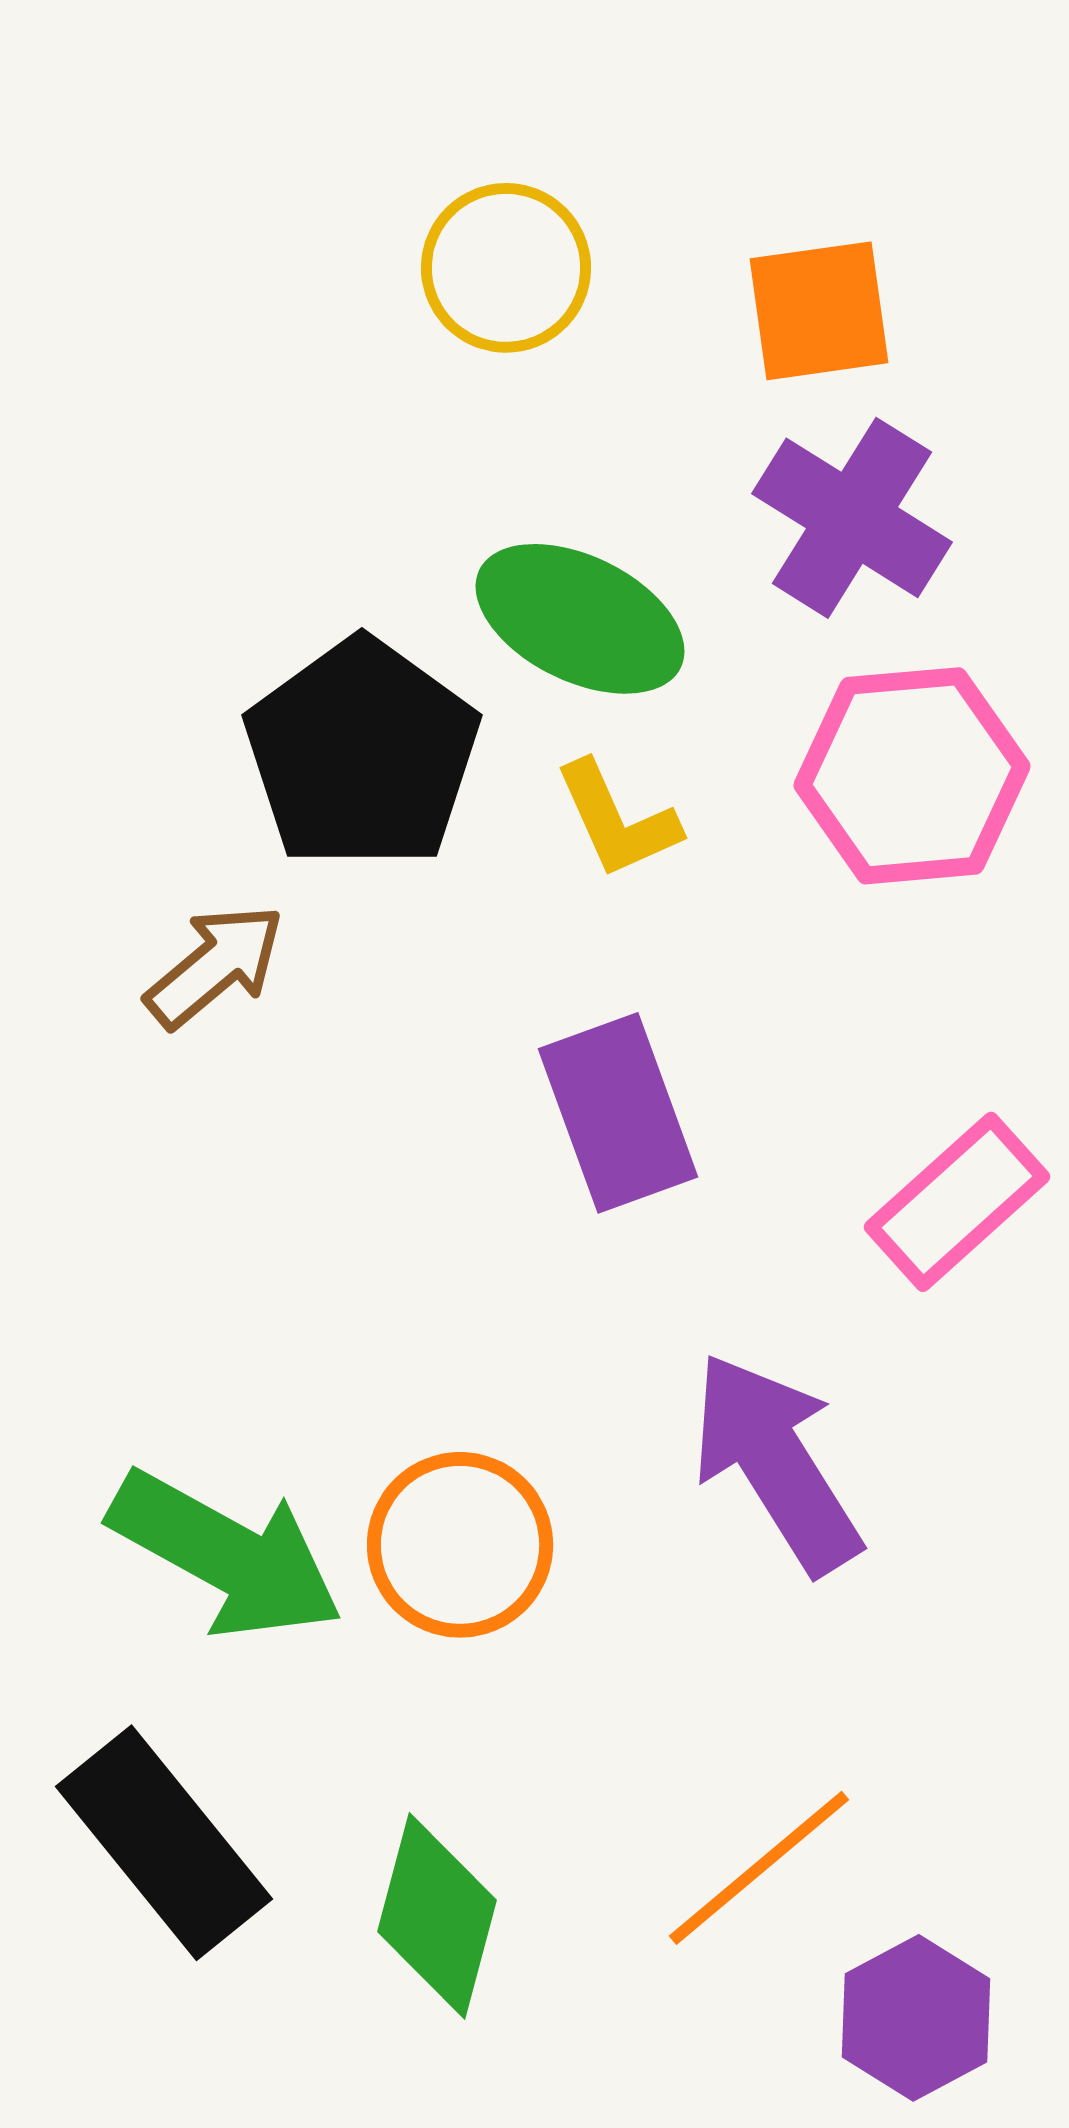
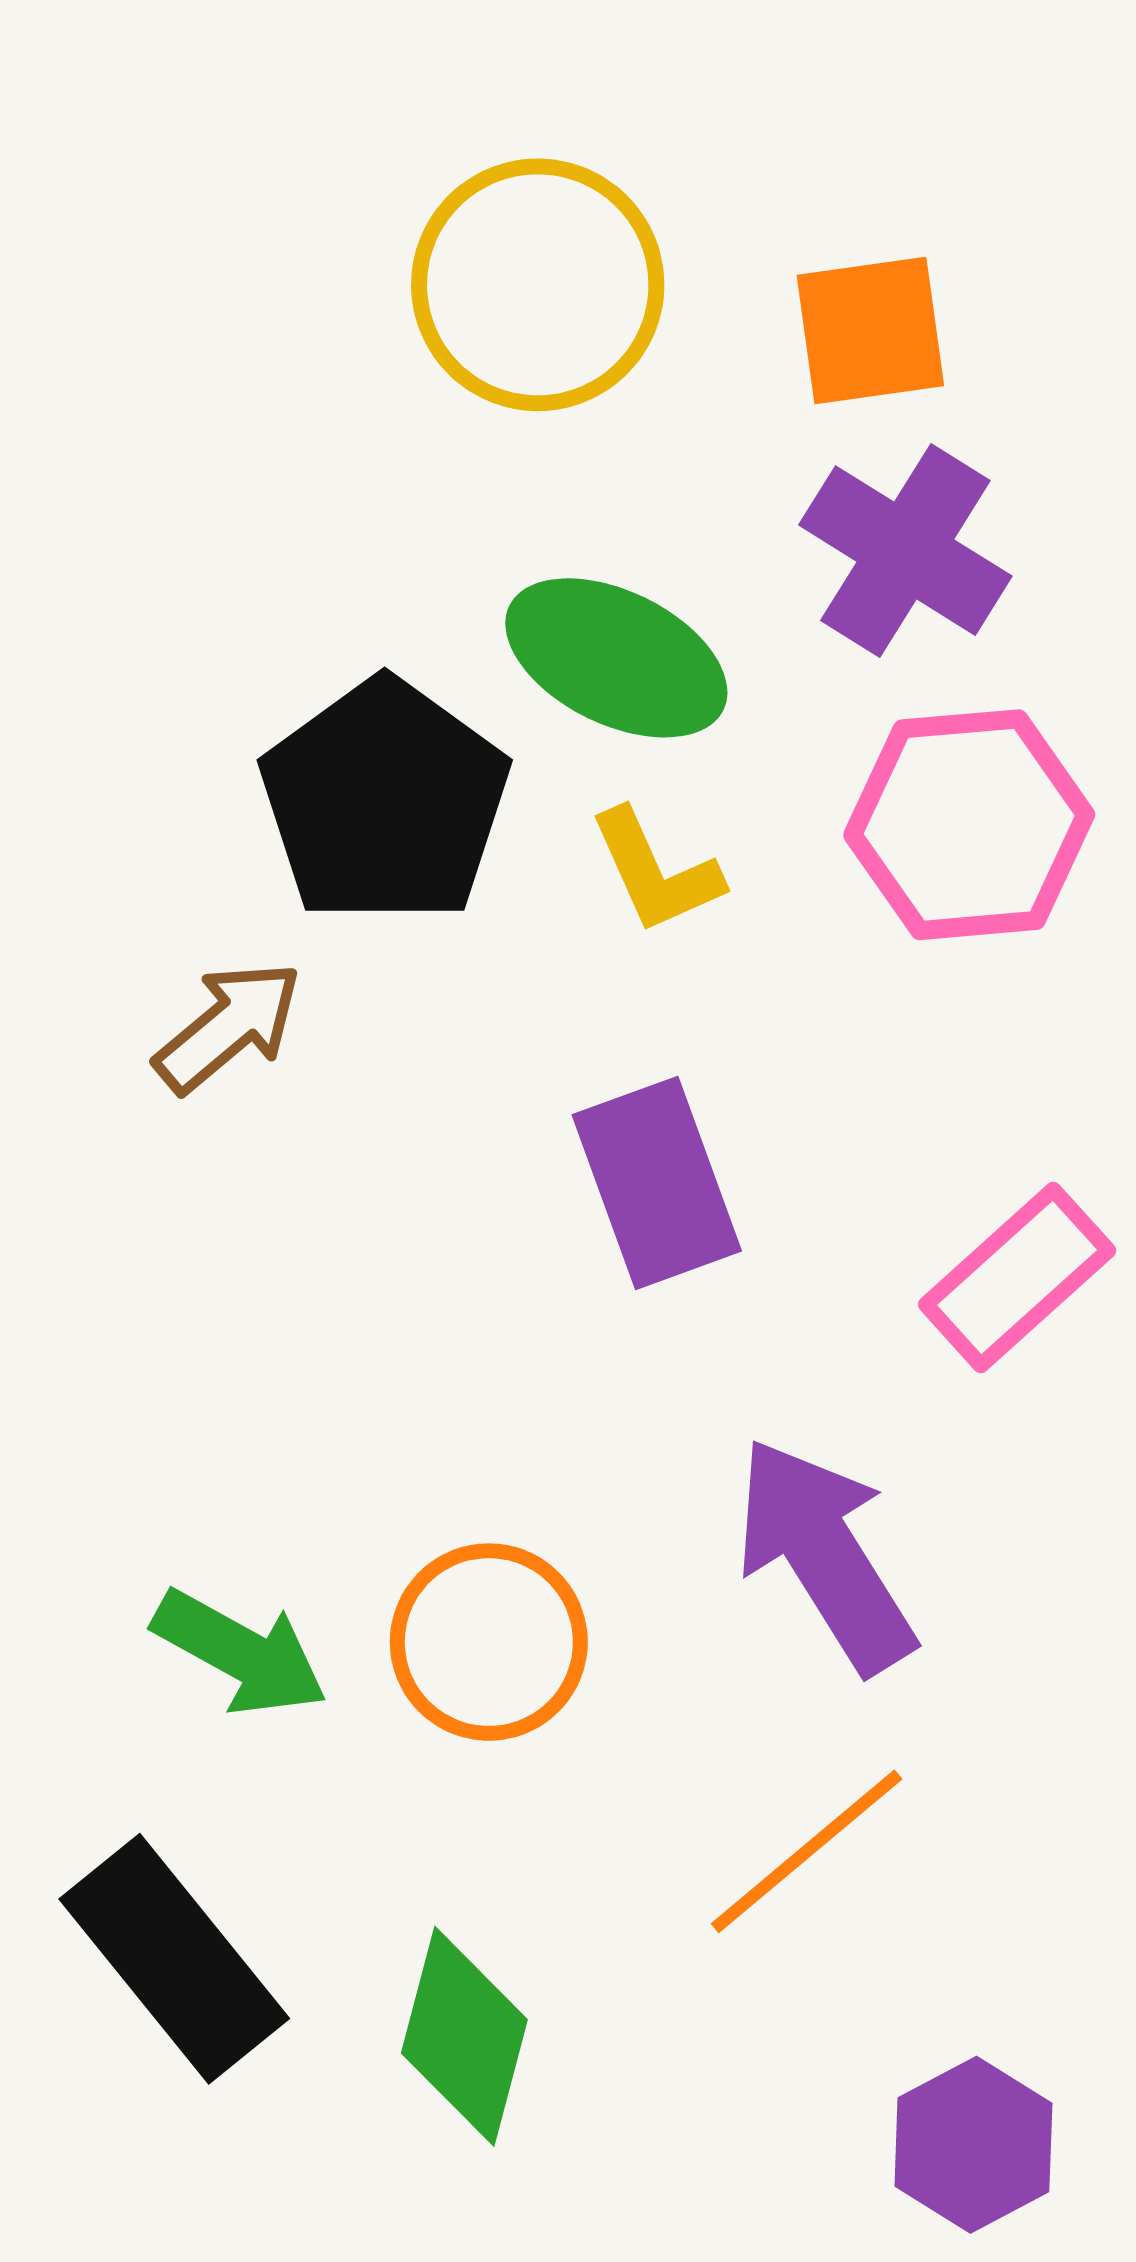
yellow circle: (506, 268) -> (538, 285), size x1.4
green arrow: (226, 1555) -> (240, 1653), size x0.7
orange line: (759, 1868) -> (807, 1851), moved

